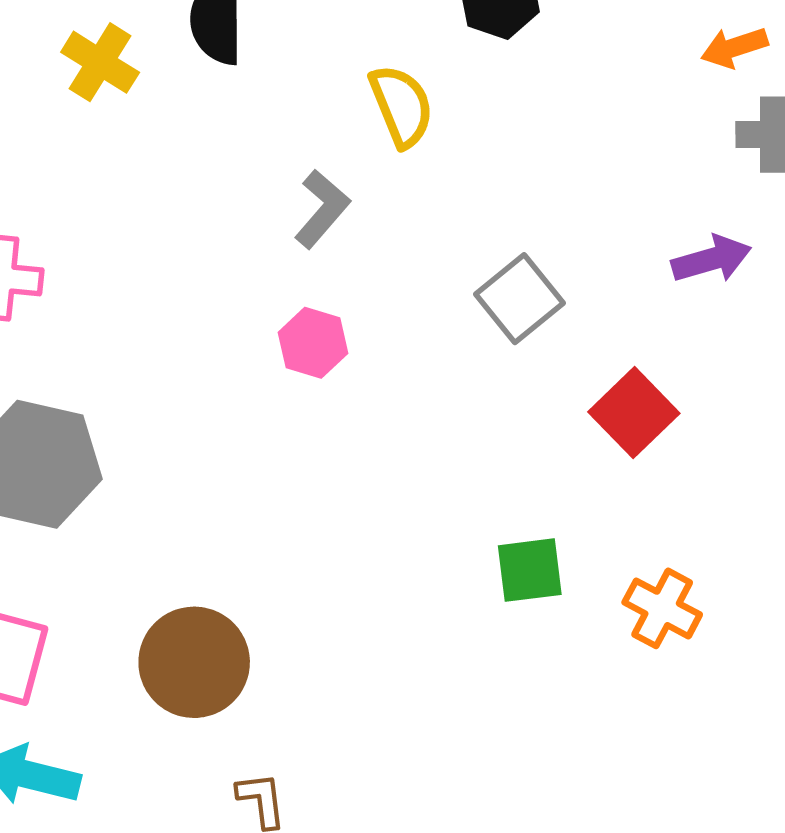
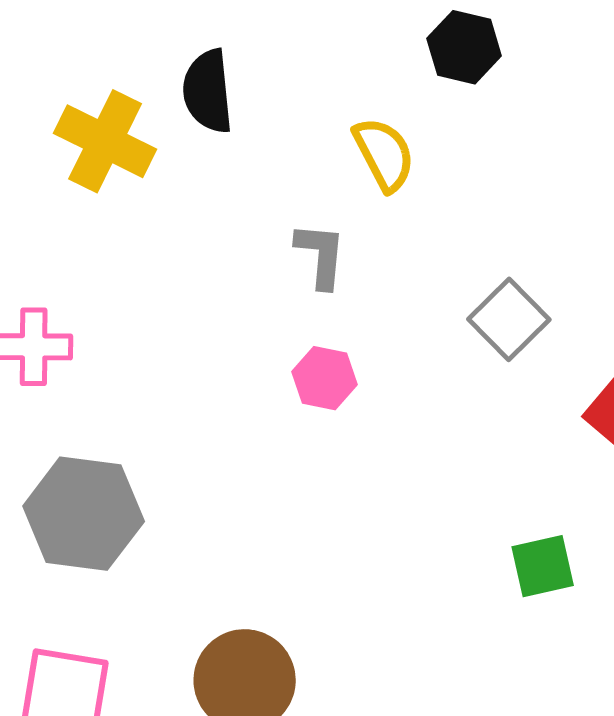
yellow cross: (100, 62) -> (105, 141), size x1.4
gray L-shape: (322, 209) -> (321, 255), turned -30

